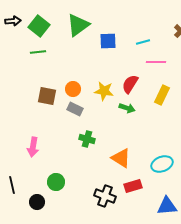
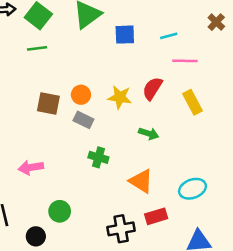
yellow rectangle: (162, 95) -> (192, 102), turned -54
green arrow: (127, 108) -> (149, 134), moved
pink arrow: (33, 147) -> (31, 167), turned 72
black cross: (105, 196) -> (121, 229), turned -30

